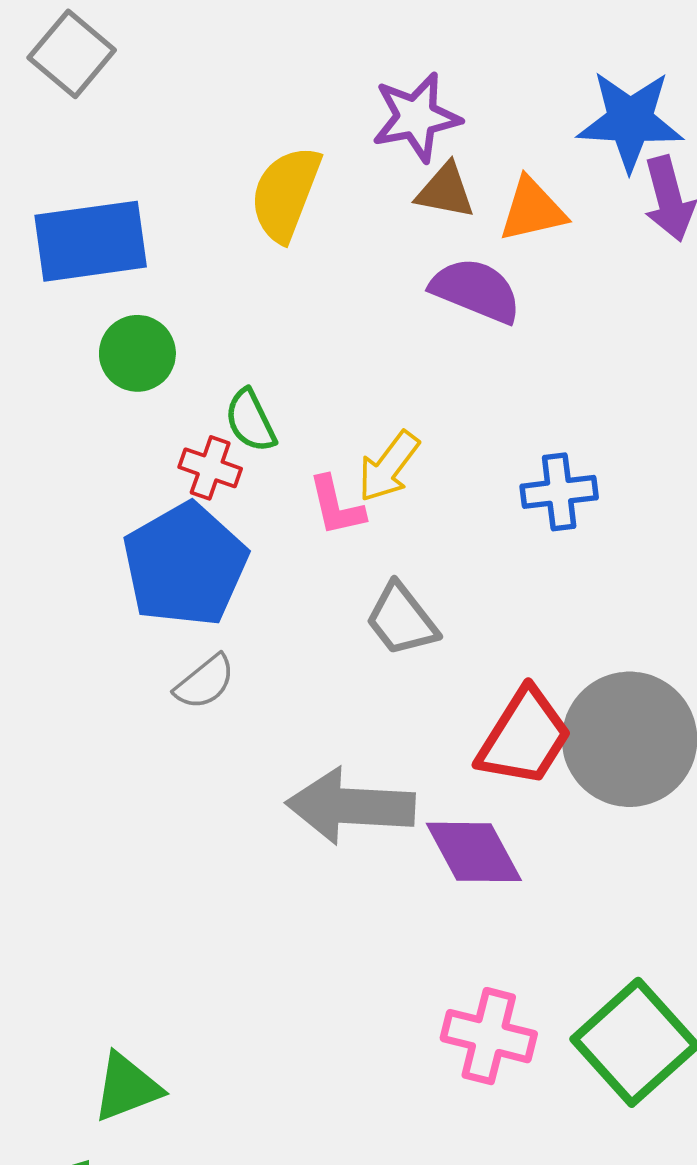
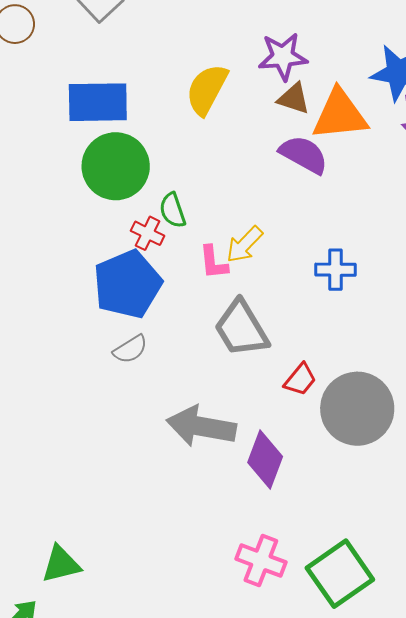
orange triangle: (532, 210) -> (340, 115), size x1.5
green circle: (137, 353) -> (116, 166), size x1.6
gray trapezoid: (402, 620) -> (241, 328), size x1.4
red trapezoid: (524, 737) -> (300, 380), moved, size x0.6
purple diamond: (474, 852) -> (265, 460), turned 42

